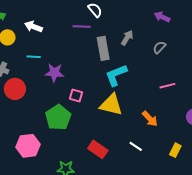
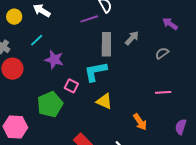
purple line: (82, 26) -> (89, 19), turned -30
cyan line: (34, 57) -> (37, 40), turned -56
cyan L-shape: (116, 75) -> (95, 72), moved
yellow triangle: (111, 105) -> (104, 101), size x0.7

